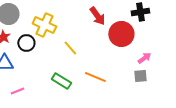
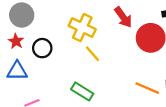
yellow cross: (44, 25) -> (82, 28), moved
orange line: (95, 77) -> (147, 88), moved

